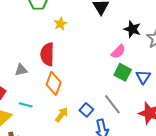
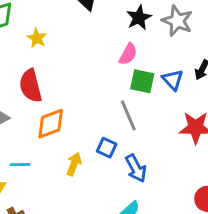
black star: (132, 29) -> (139, 18), turned -30
orange diamond: (54, 83) -> (51, 124), turned 65
gray line: (112, 104) -> (128, 115), moved, turned 30

